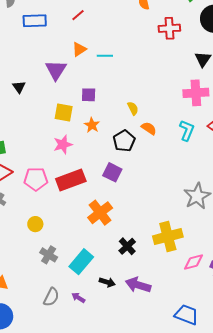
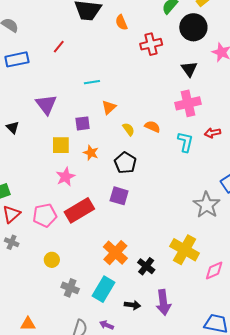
orange triangle: (79, 49) -> (109, 107), moved
orange semicircle: (149, 128) -> (152, 127), moved
orange cross: (100, 213) -> (115, 253), moved
yellow cross: (168, 237) -> (185, 250), turned -36
purple arrow: (138, 285) -> (163, 302), turned -105

